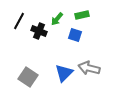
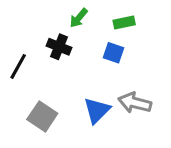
green arrow: (57, 19) -> (79, 18), moved
black line: (19, 21) -> (18, 66), moved

